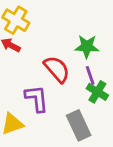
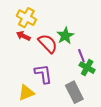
green star: (87, 46) -> (65, 36), moved, turned -30
red semicircle: (57, 69) -> (48, 44), moved

